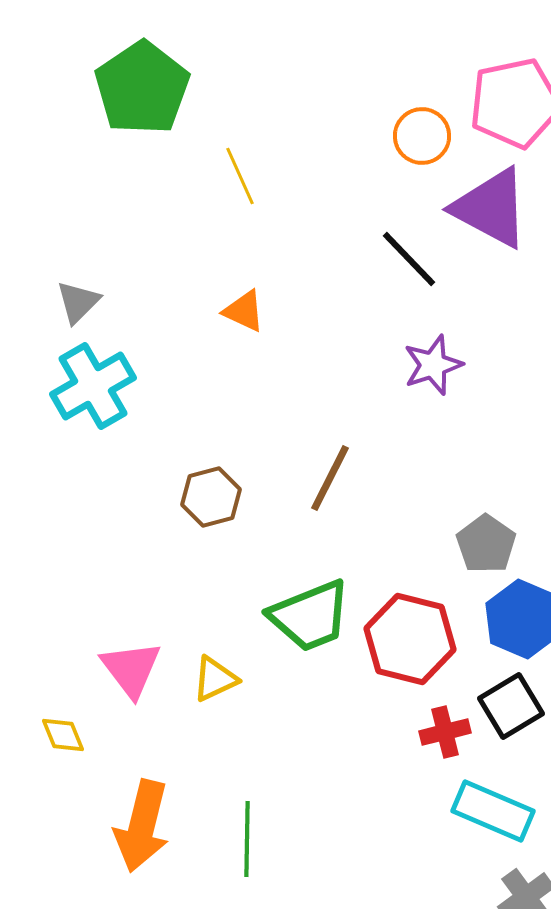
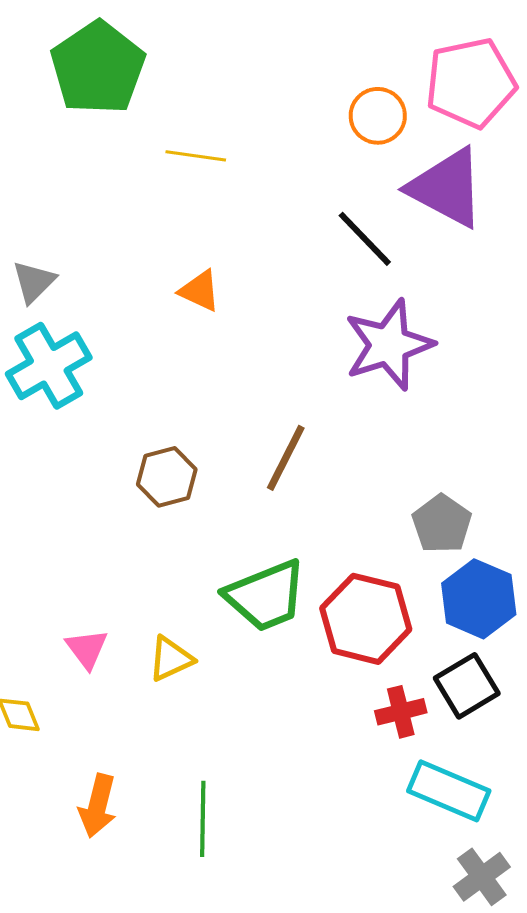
yellow line: (240, 176) -> (196, 156), turned -58
purple star: (433, 365) -> (389, 345), size x1.5
pink triangle: (131, 669) -> (87, 649), size x0.7
orange arrow: (142, 826) -> (98, 806), size x0.7

